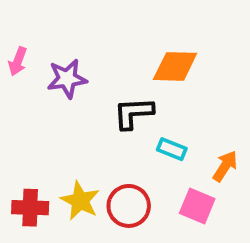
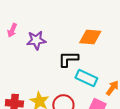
cyan rectangle: (172, 149) -> (86, 78), size x1.5

